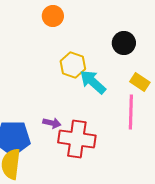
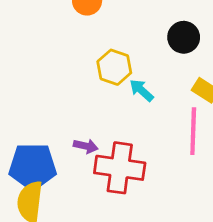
cyan arrow: (93, 82) -> (141, 90), size x0.7

